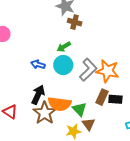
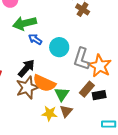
green arrow: (64, 47) -> (25, 23), moved, size x1.6
gray L-shape: (88, 70) -> (82, 59), turned 135
black rectangle: (115, 99) -> (99, 95), turned -32

